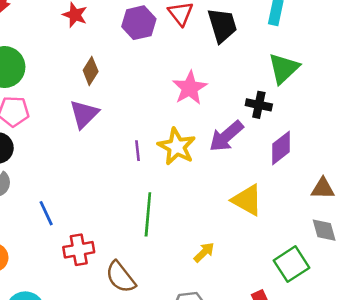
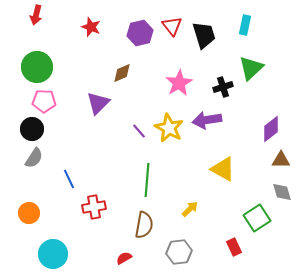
brown diamond: (91, 71) -> (122, 73), moved, turned 35
black cross: (259, 105) -> (223, 87), moved, turned -30
purple arrow: (226, 136) -> (207, 120), turned 32
purple diamond: (281, 148) -> (271, 129), moved
purple line: (138, 151) -> (139, 131), turned -35
brown semicircle: (121, 277) -> (144, 225), moved, turned -132

